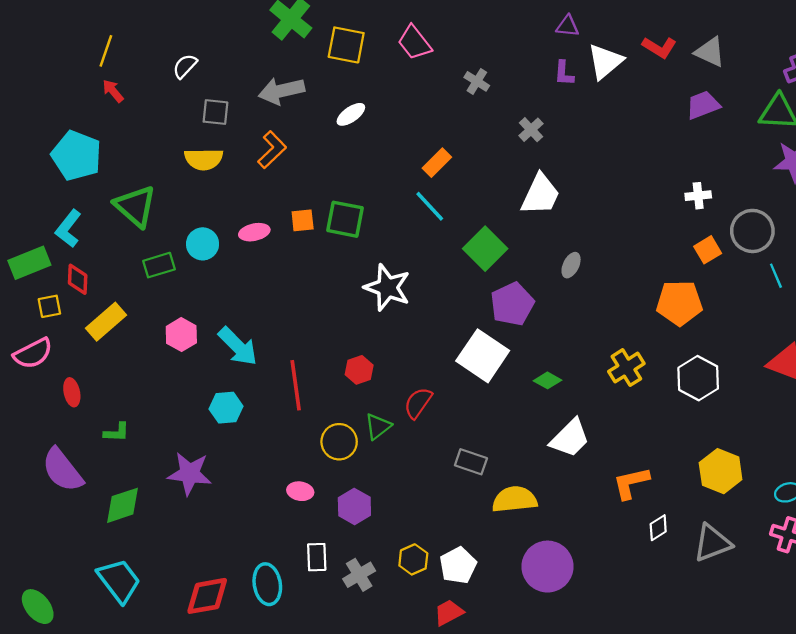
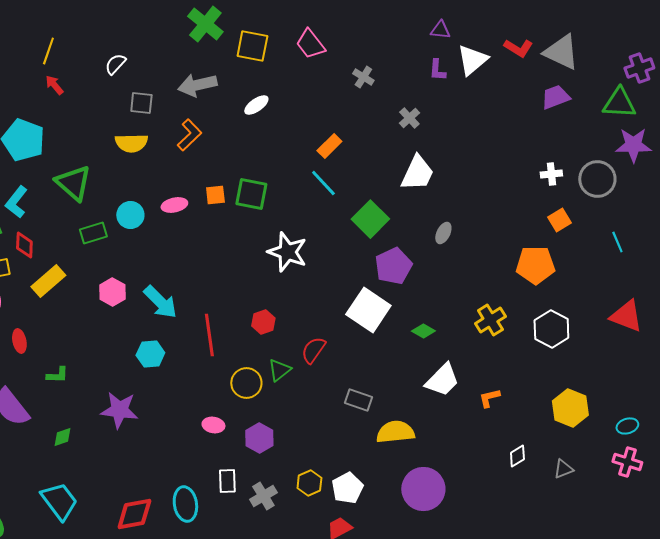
gray triangle: (710, 52) -> (561, 52), size x1.4
gray circle: (752, 231) -> (597, 179), moved
orange L-shape: (631, 483) -> (489, 398), moved, size x0.7
green diamond: (122, 505) -> (62, 437), size x0.6
gray triangle: (712, 543) -> (563, 469), size x0.6

